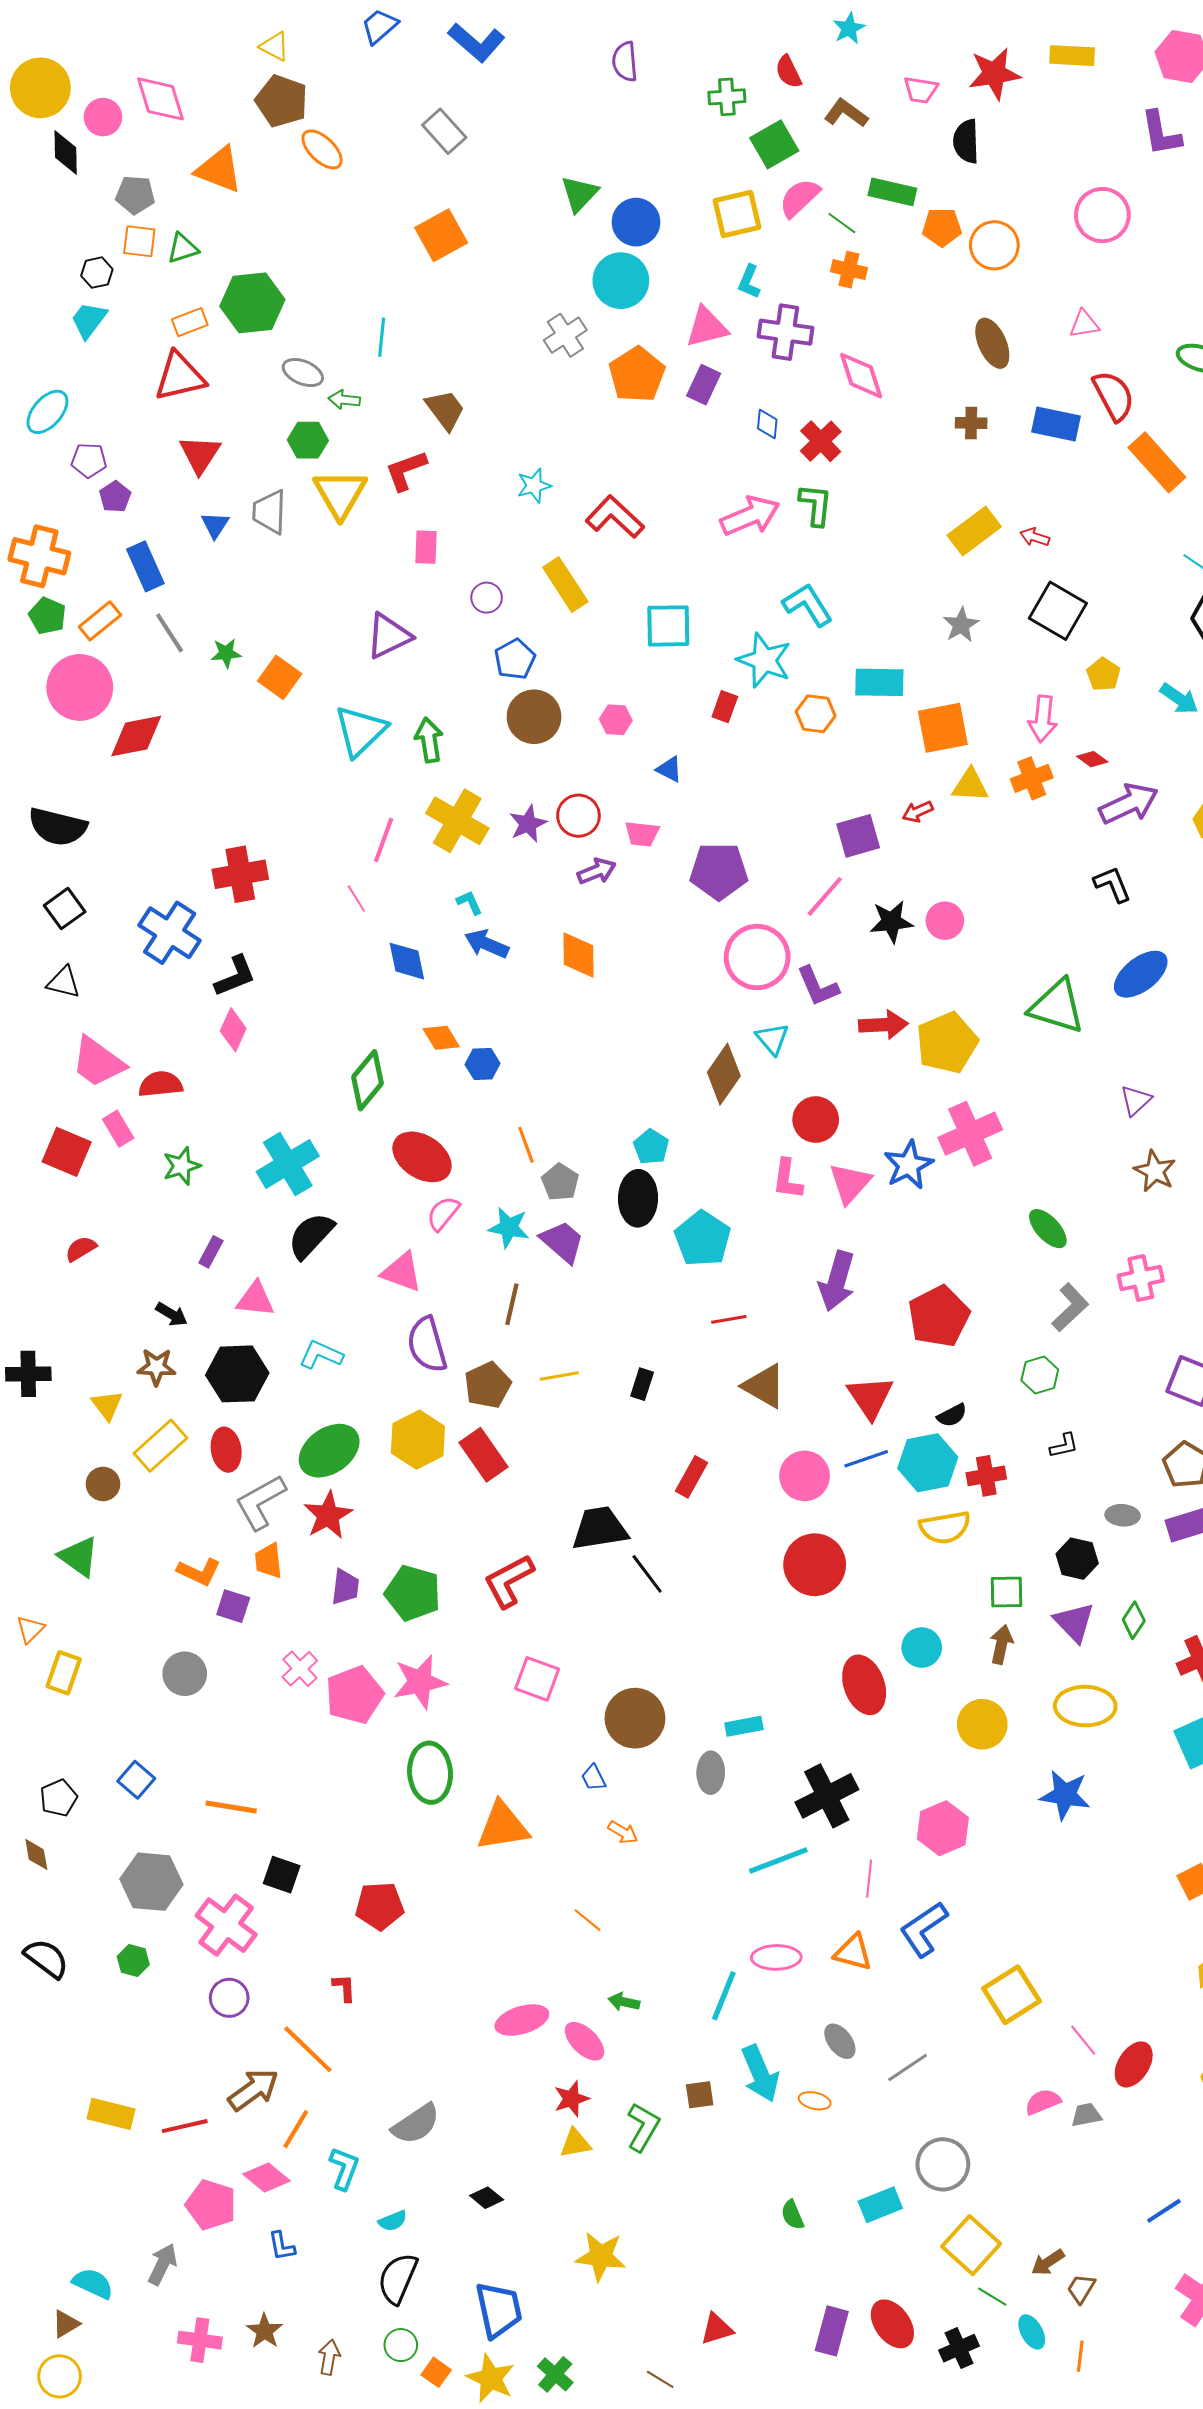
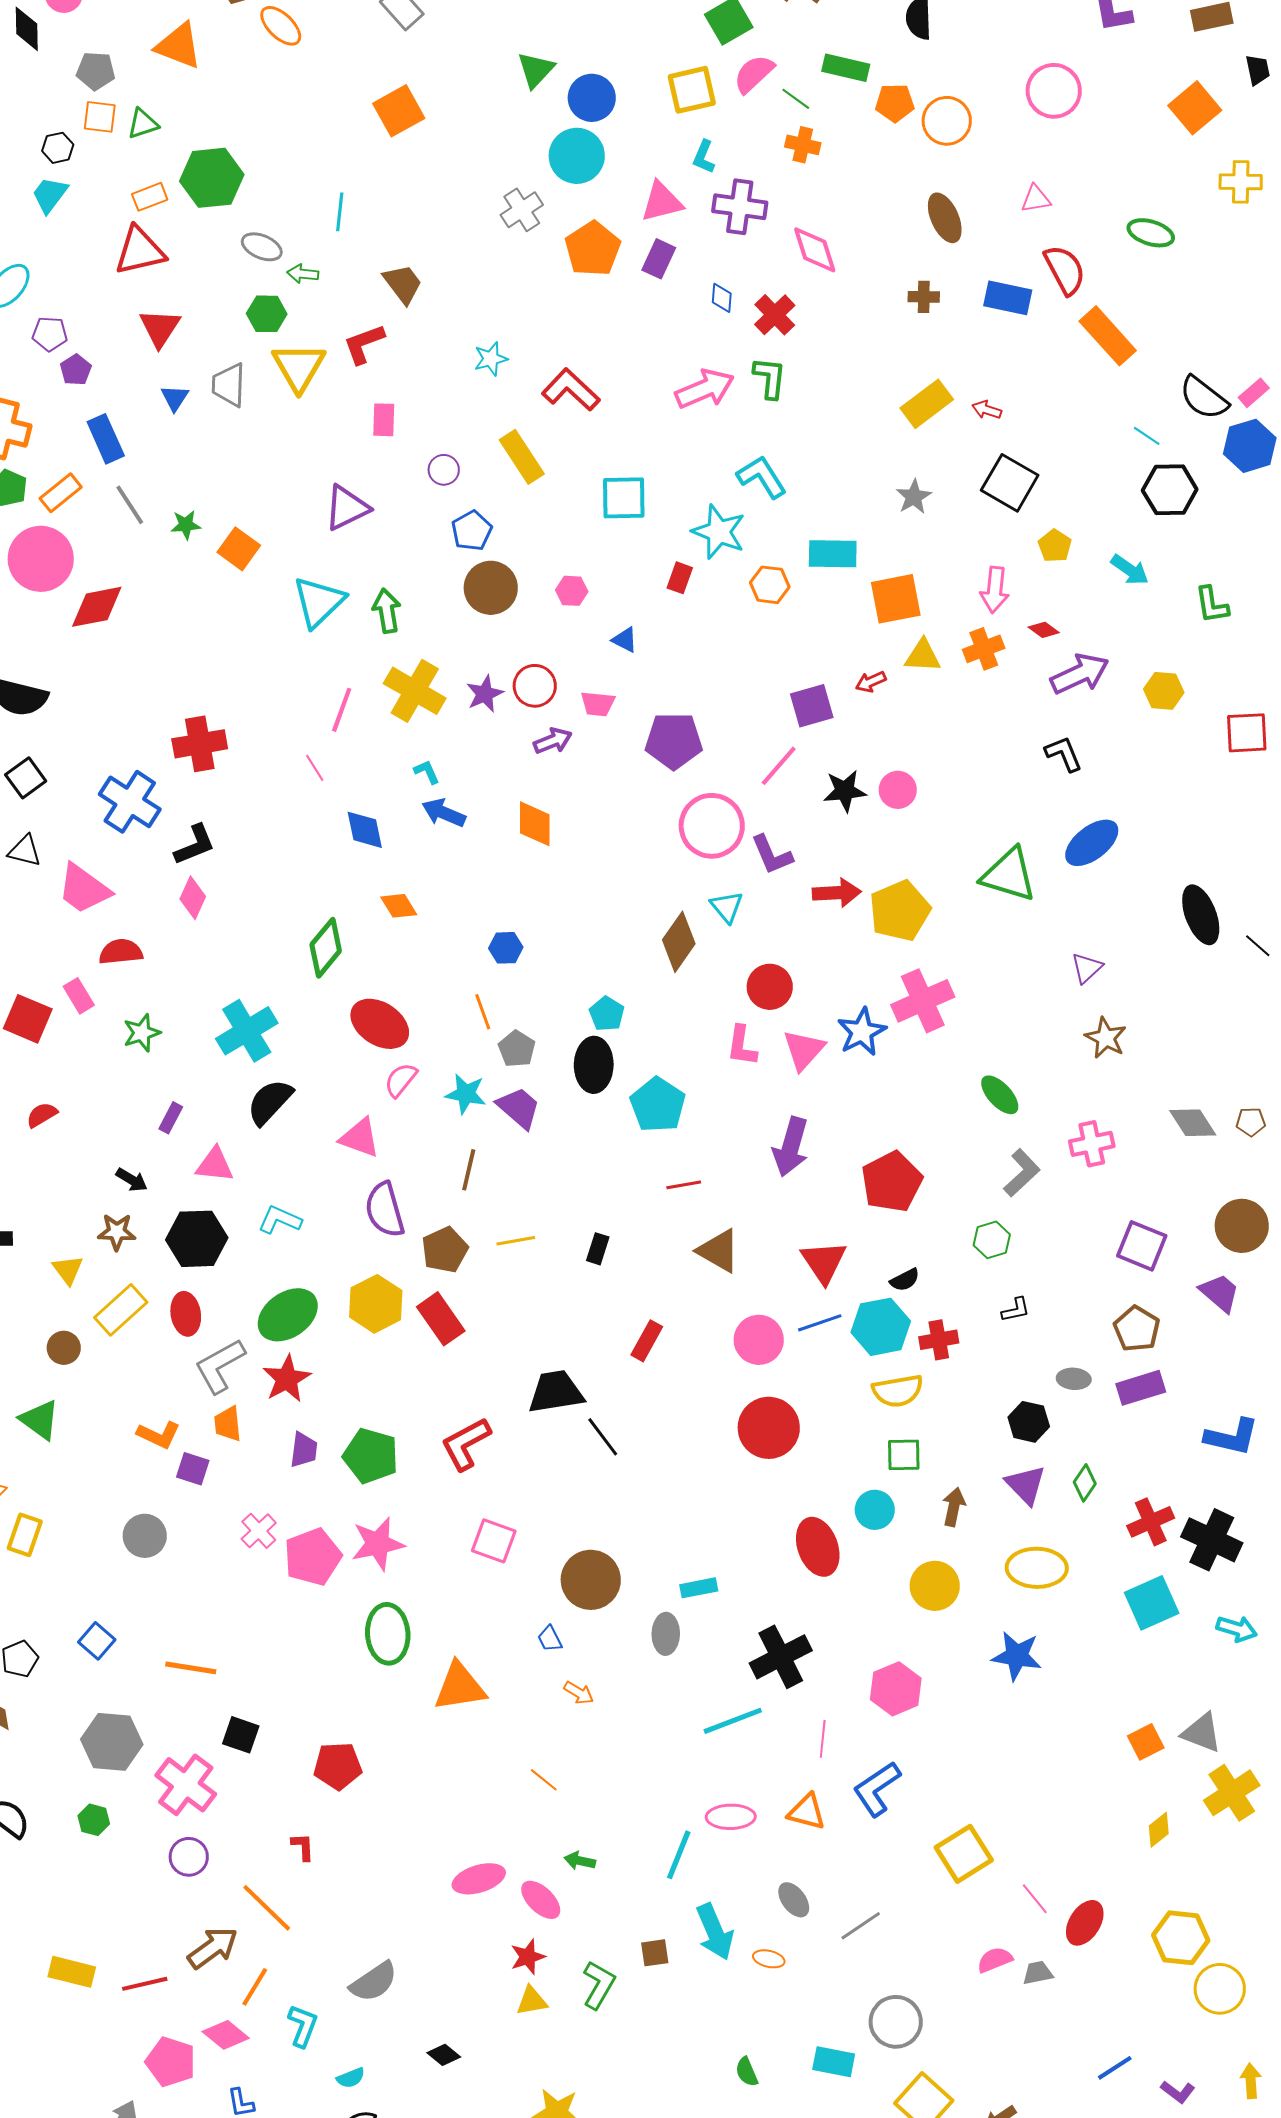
pink trapezoid: (98, 1062) -> (84, 889), moved
blue hexagon: (483, 1064) -> (506, 948), moved
green square: (1006, 1592) -> (904, 1455), moved
cyan rectangle: (880, 2205) -> (834, 2062), turned 33

